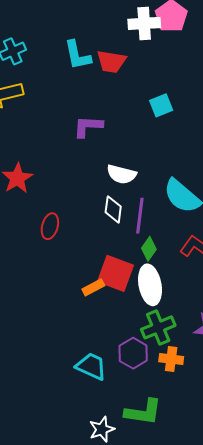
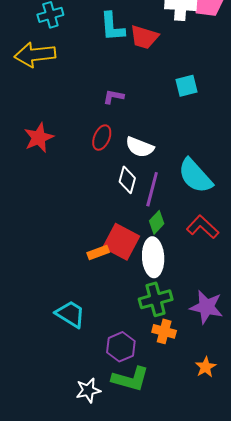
purple L-shape: (88, 126) -> (113, 97), size x0.7
red ellipse: (50, 226) -> (102, 138), moved
purple hexagon: (133, 353) -> (121, 347), moved
cyan trapezoid: (91, 366) -> (70, 314), moved

